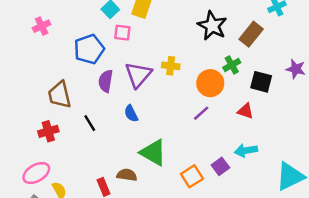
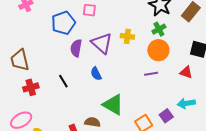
green cross: (232, 65) -> (159, 29), moved
purple triangle: (138, 75) -> (102, 43), turned -30
brown trapezoid: (60, 95) -> (20, 60), moved
purple line: (201, 113) -> (151, 74), turned 32

